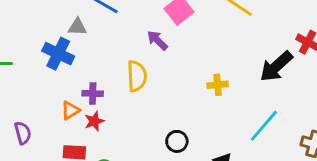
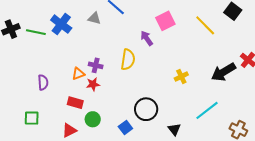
blue cross: (58, 54) -> (61, 24), moved
yellow cross: (218, 85) -> (181, 76), turned -32
black circle: (177, 141) -> (146, 109), size x1.5

